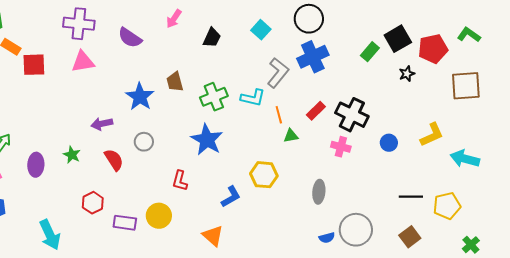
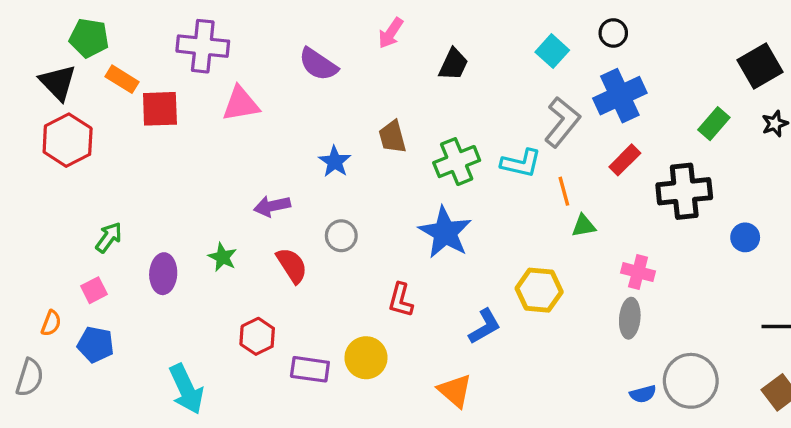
black circle: (309, 19) -> (613, 33), size x0.6
purple cross: (79, 24) -> (203, 46), moved
cyan square: (261, 30) -> (552, 51), moved
green rectangle: (370, 52) -> (714, 124), moved
blue star: (140, 97) -> (335, 162), size x0.7
red rectangle: (316, 111) -> (625, 160), moved
black cross: (352, 115) -> (684, 191), turned -32
pink cross: (341, 147) -> (638, 272), moved

